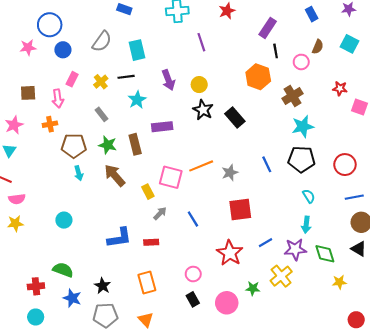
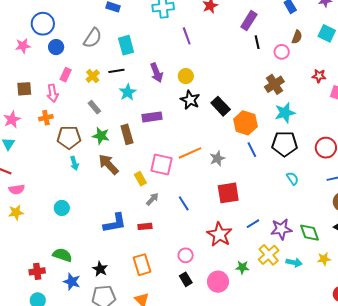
orange hexagon: (258, 77) -> (245, 123), moved
cyan arrow: (306, 225) -> (294, 262), moved, turned -84

